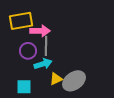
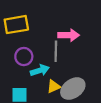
pink arrow: (40, 31) -> (69, 35), moved
gray line: (46, 46) -> (56, 51), moved

